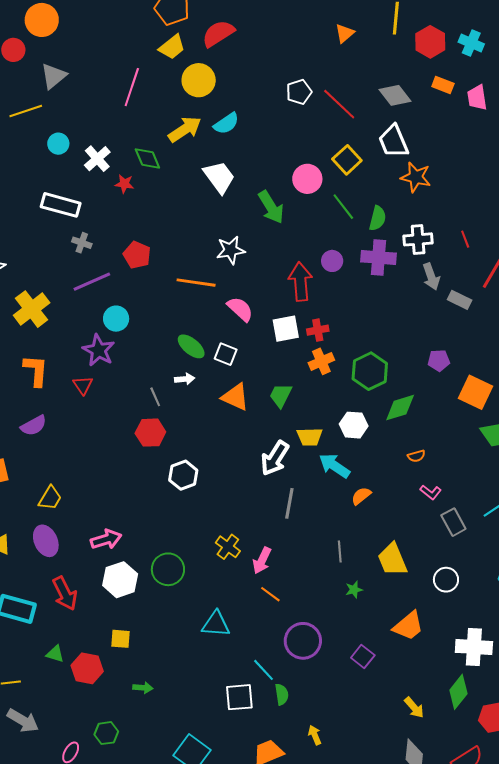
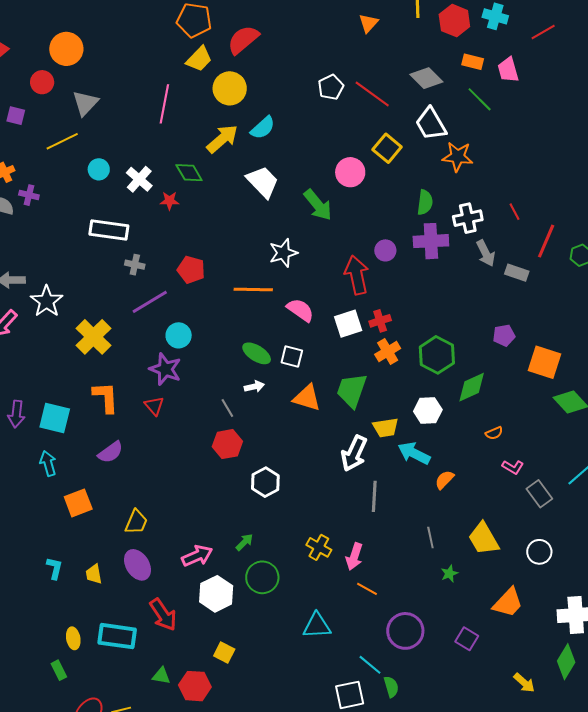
green line: (343, 207) -> (480, 99), moved
green trapezoid: (281, 395) -> (352, 390), size x1.4
yellow square: (120, 639) -> (224, 652), turned 30
green arrow: (143, 688) -> (244, 542), moved, turned -42

